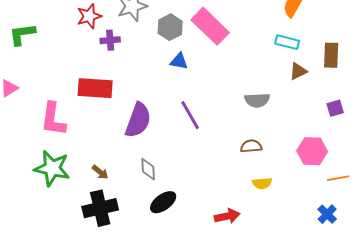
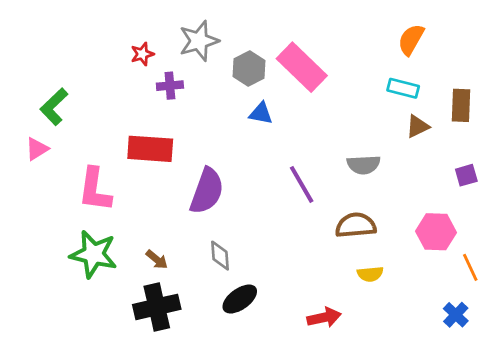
red star: (89, 16) -> (142, 54), size x0.7
green L-shape: (22, 34) -> (54, 107), moved, turned -36
purple line: (190, 115) -> (302, 184), moved
brown semicircle: (251, 146) -> (356, 225), size x1.4
orange line: (338, 178) -> (470, 267), turned 75

